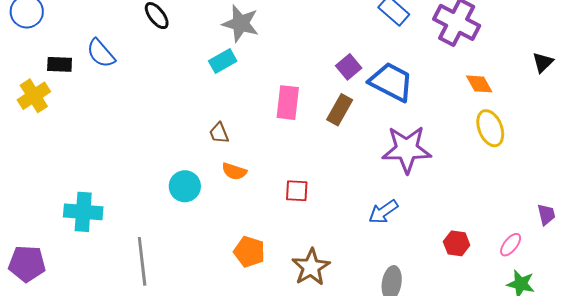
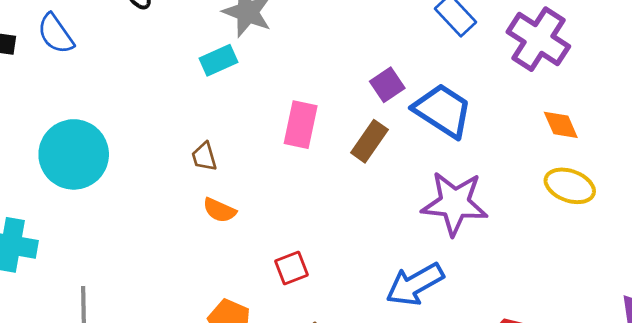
yellow ellipse: (490, 128) -> (570, 186), turned -54
cyan circle: (185, 186) -> (74, 154), moved, size x1.6
red square: (297, 191) -> (291, 268), moved, turned -30
blue arrow: (383, 212) -> (415, 284), size x1.4

